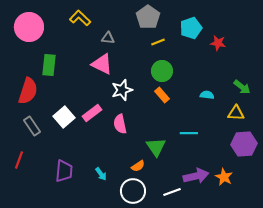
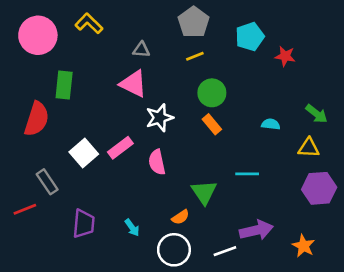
yellow L-shape: (80, 18) -> (89, 24), moved
yellow line: (158, 42) -> (195, 56), moved
gray rectangle: (32, 126) -> (47, 182), moved
red line: (19, 160) -> (25, 209), turned 48
orange star: (224, 177) -> (303, 246), moved

